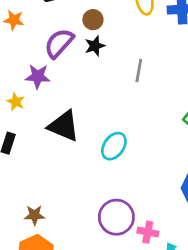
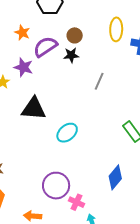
orange star: (14, 20) -> (22, 33), moved
black triangle: (64, 126) -> (34, 109), turned -32

